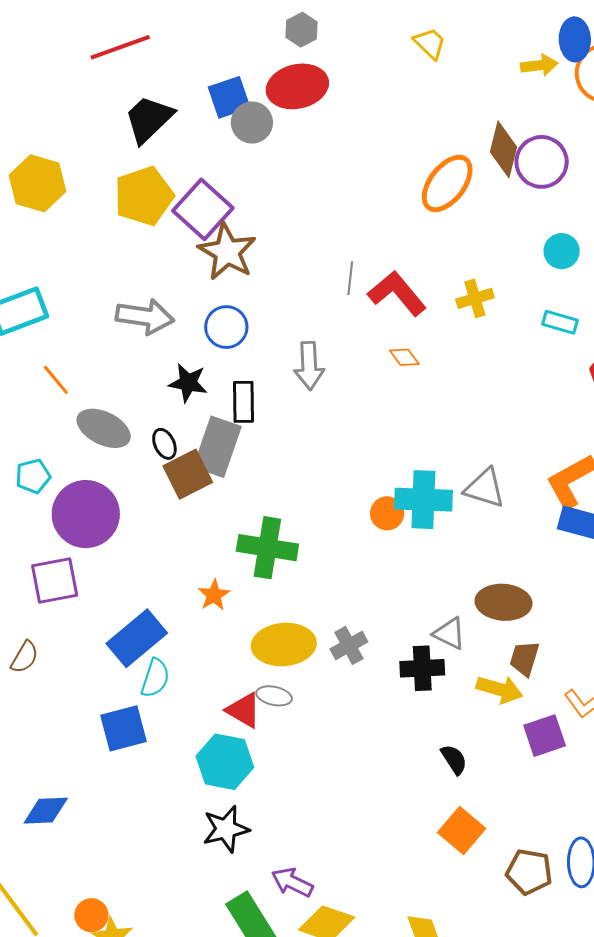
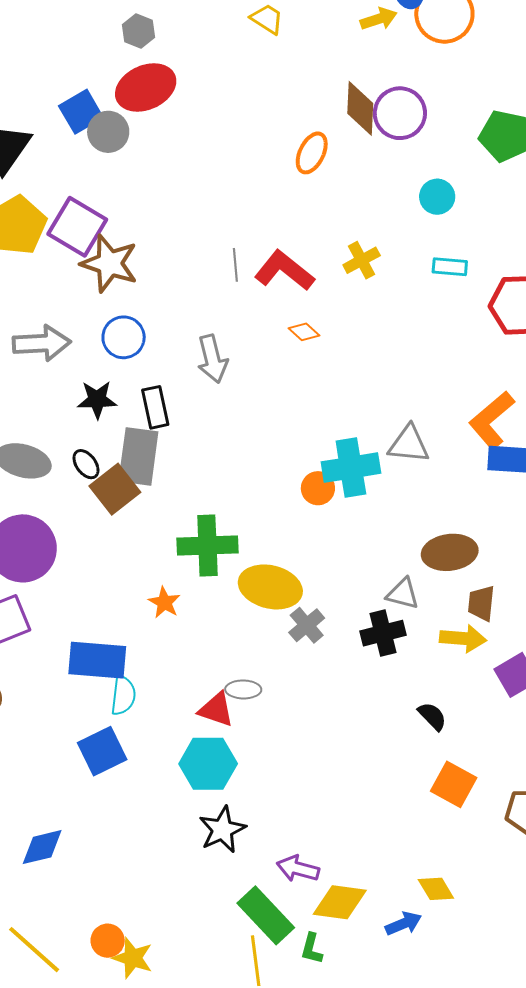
orange ellipse: (447, 183) -> (312, 153), size x0.7
blue rectangle: (137, 638) -> (97, 660), turned 56
yellow ellipse: (284, 645) -> (270, 587), moved, turned 30

